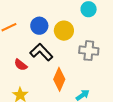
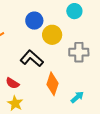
blue circle: (39, 26) -> (34, 21), moved
red semicircle: (21, 65) -> (12, 83), moved

